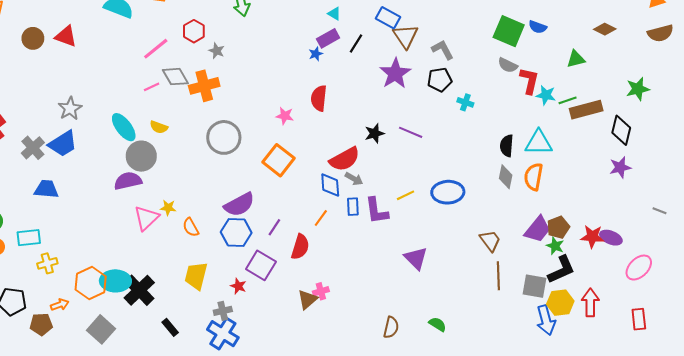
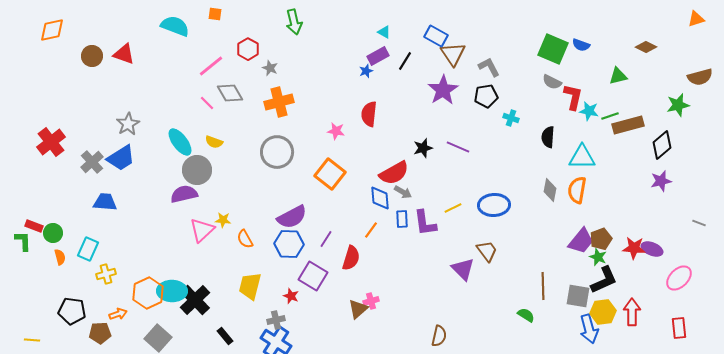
brown semicircle: (660, 33) -> (700, 77), moved
orange cross: (204, 86) -> (279, 102), moved
pink line: (152, 87) -> (207, 103), turned 70
black diamond: (621, 130) -> (662, 145), turned 36
black semicircle: (507, 146) -> (548, 137), moved
cyan rectangle: (29, 238) -> (88, 249), turned -60
brown trapezoid: (490, 241) -> (487, 251), moved
green semicircle: (437, 324) -> (526, 315), moved

